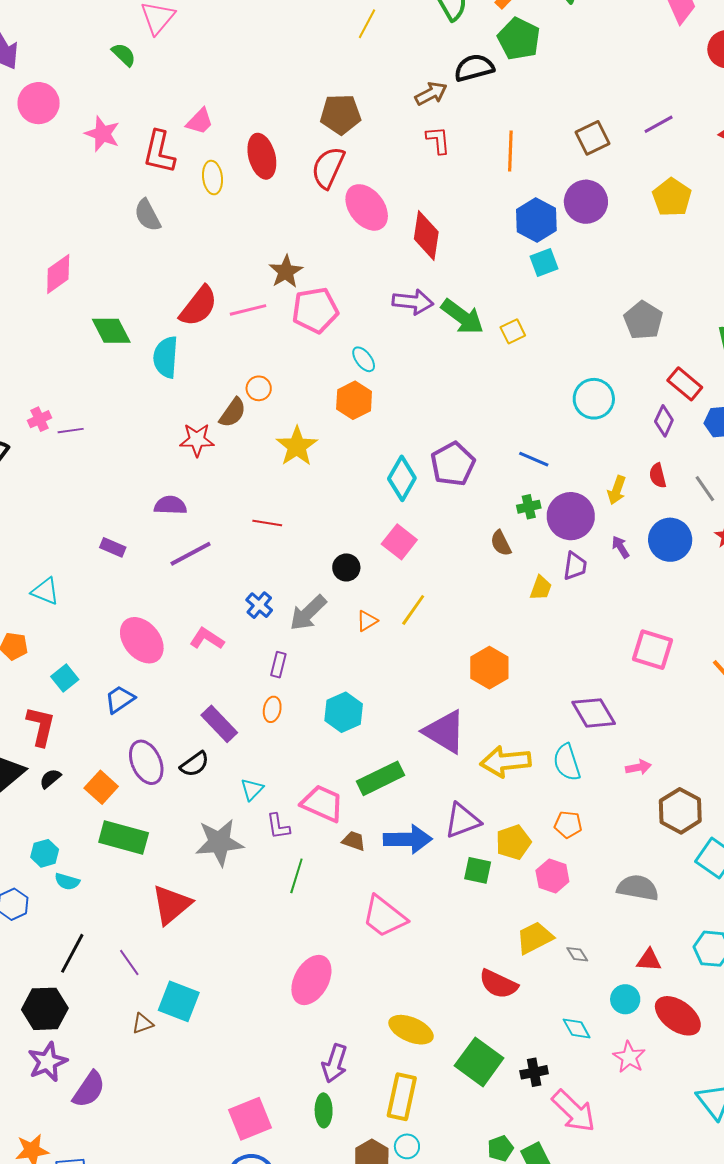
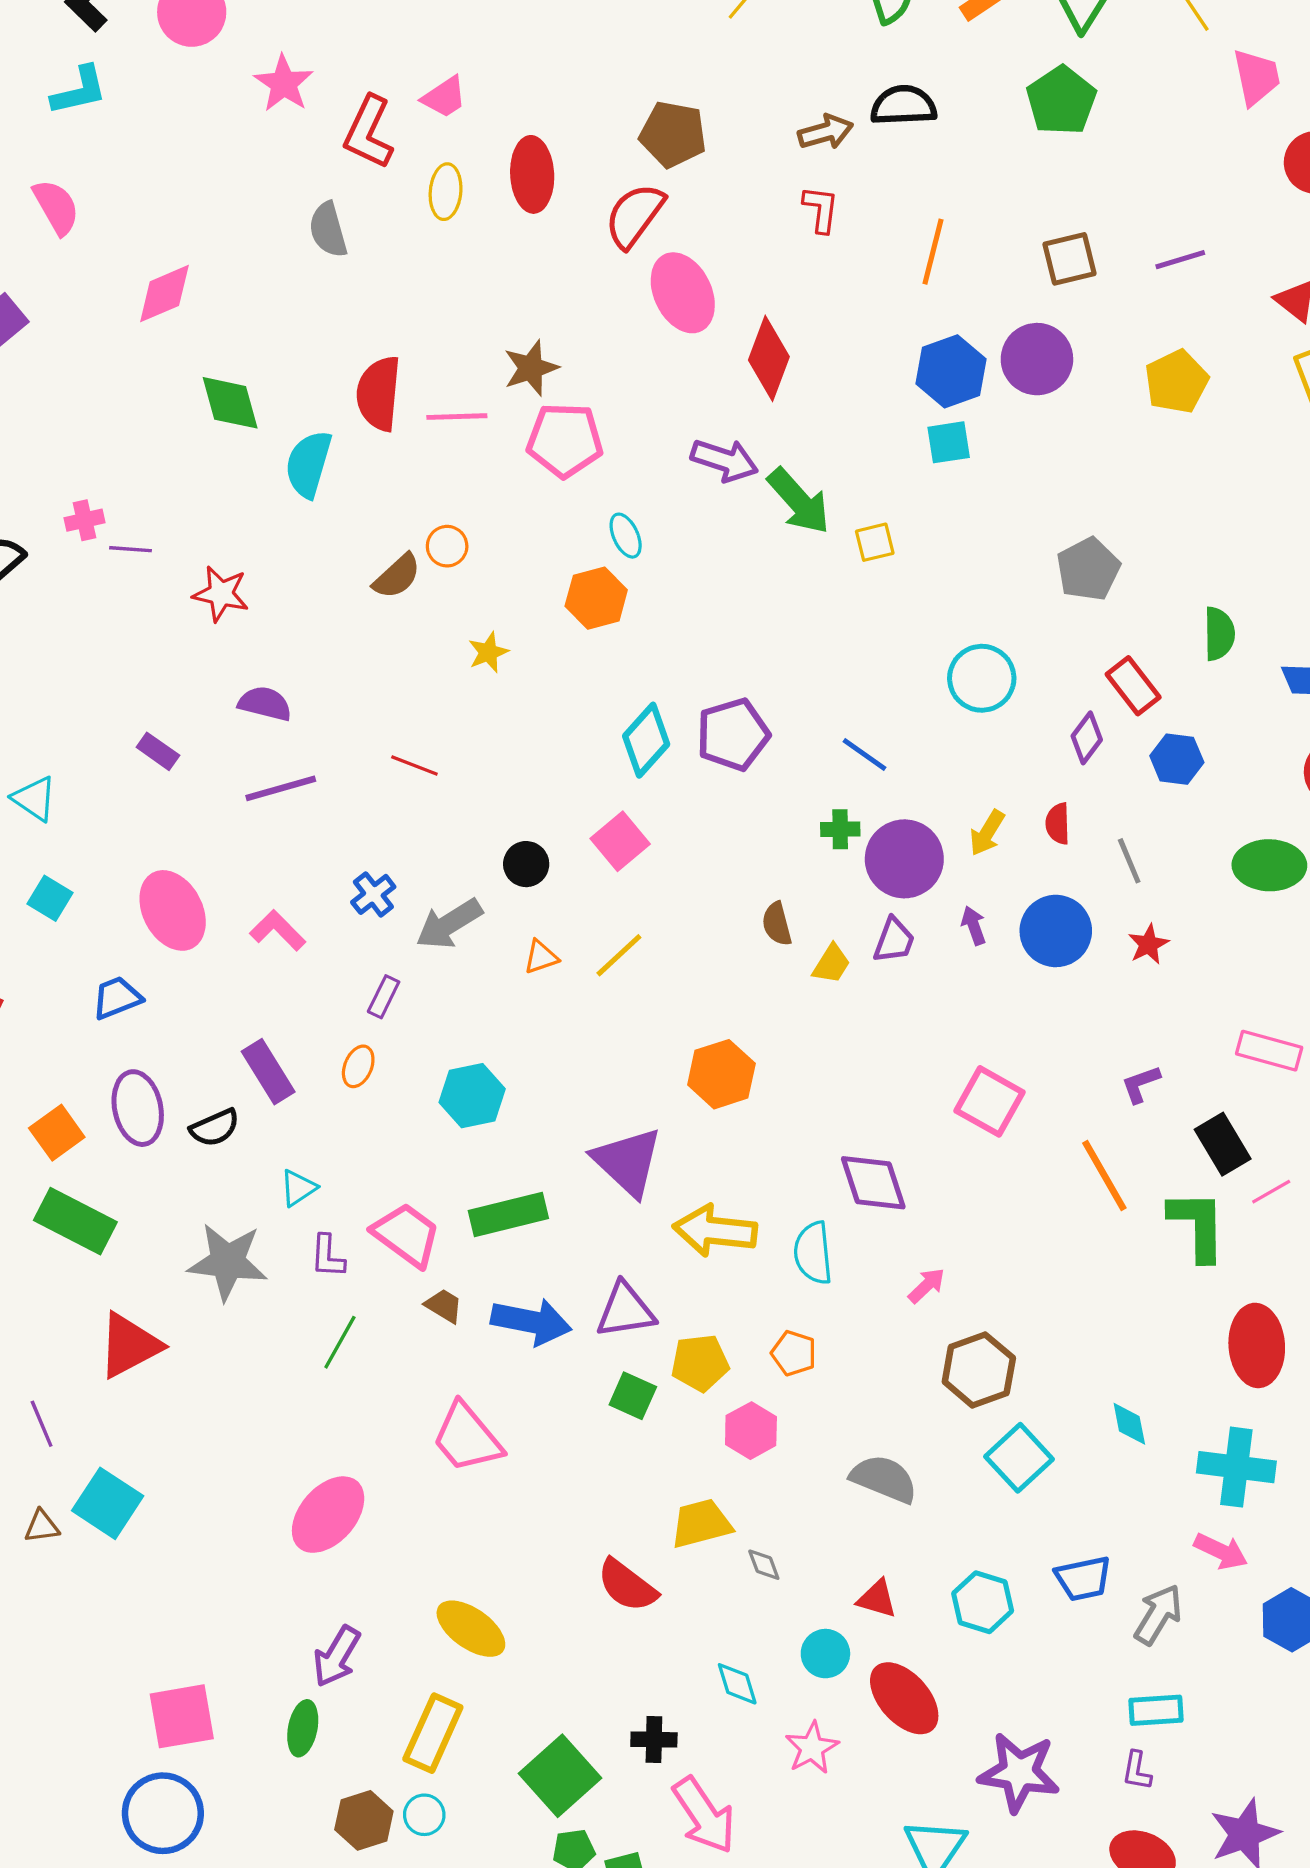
green pentagon: (519, 39) -> (1061, 101), moved
red semicircle: (198, 306) -> (379, 393), turned 135
red star: (197, 440) -> (221, 594), moved
yellow star: (297, 446) -> (488, 652), size x0.6
brown semicircle: (501, 543) -> (777, 924), moved
cyan square: (65, 678) -> (50, 898), moved, turned -32
pink arrow: (638, 767) -> (927, 1286), turned -45
green square: (479, 1062) -> (560, 1776), moved

